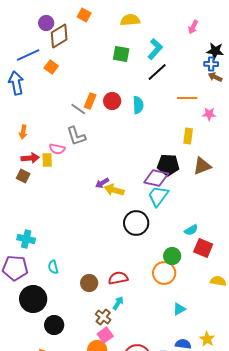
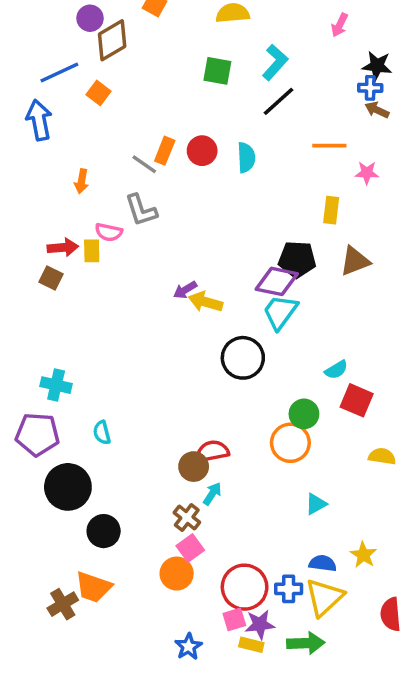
orange arrow: (23, 132) -> (82, 181), moved
brown circle: (89, 283) -> (194, 467), moved

